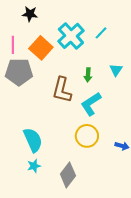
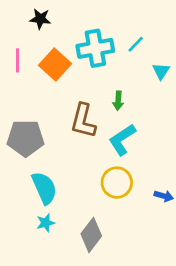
cyan cross: (71, 36) -> (95, 48), turned 32
cyan triangle: (116, 70) -> (161, 71), moved
gray pentagon: (19, 72) -> (26, 138), moved

